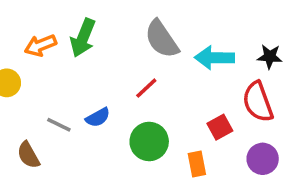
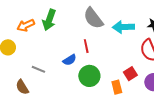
red line: (146, 88) -> (86, 46), turned -56
blue semicircle: (98, 117) -> (70, 60), moved
red square: (220, 127) -> (130, 74), moved

